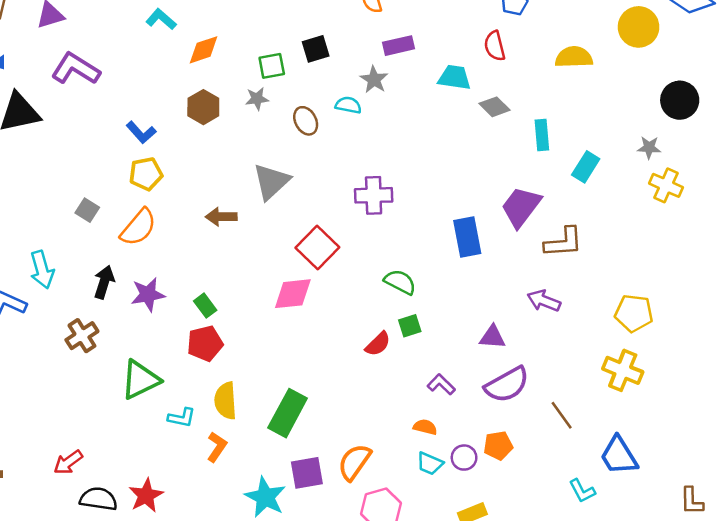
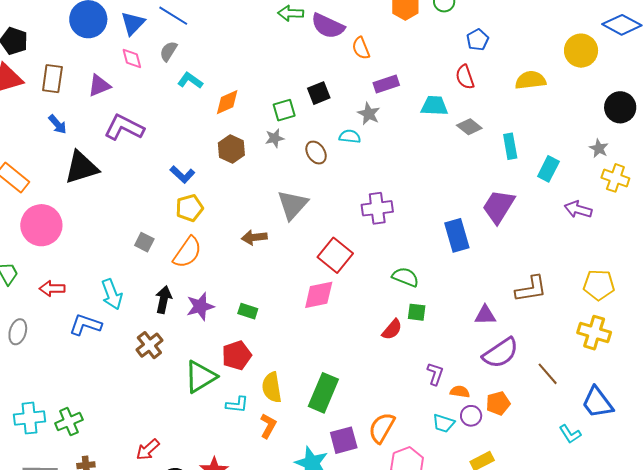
gray star: (649, 148) -> (599, 148), turned 30
brown L-shape: (563, 242) -> (531, 289), moved
purple arrow: (544, 301) -> (578, 209), moved
green rectangle: (205, 306) -> (248, 311), turned -30
green square: (410, 326) -> (417, 312), turned 30
red pentagon: (205, 343) -> (237, 355), moved
purple L-shape: (441, 384) -> (435, 374), moved, turned 70
orange semicircle: (425, 427) -> (460, 392), moved

